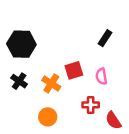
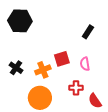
black hexagon: (21, 44) -> (20, 21), moved
orange cross: (51, 83) -> (43, 70), turned 35
orange circle: (48, 117) -> (40, 98), size x1.5

